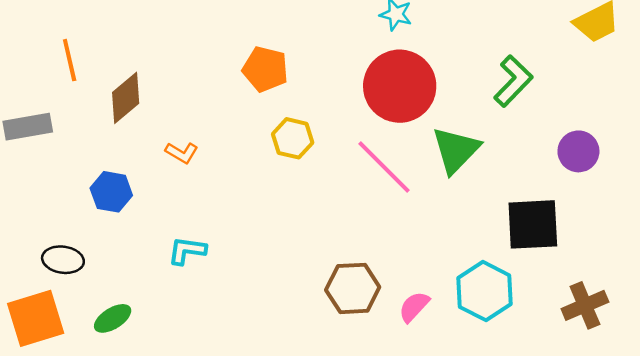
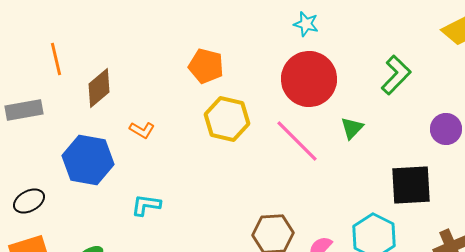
yellow hexagon: (293, 138) -> (227, 119), size x1.4
green triangle: (456, 150) -> (352, 128), size x0.6
blue hexagon: (111, 192) -> (88, 160), size x1.6
black ellipse: (63, 260) -> (29, 201), moved, turned -36

